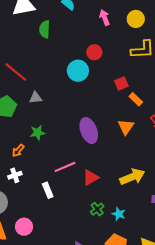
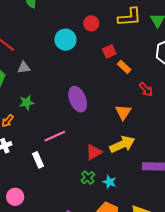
red circle: (94, 52) -> (91, 23), moved
orange triangle: (126, 127) -> (123, 112), moved
red triangle: (91, 178) -> (94, 152), moved

